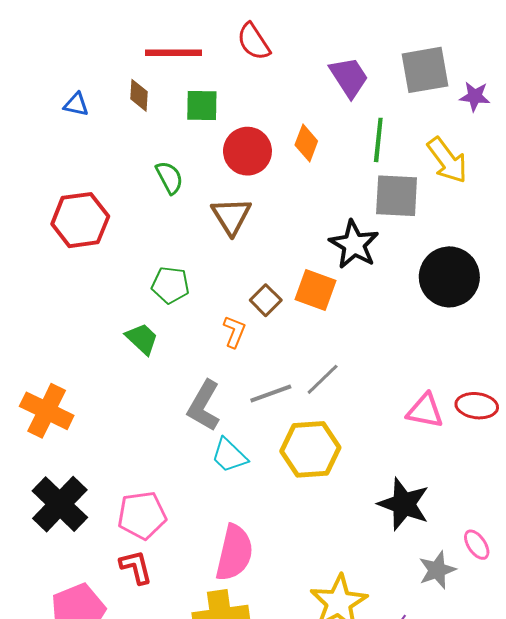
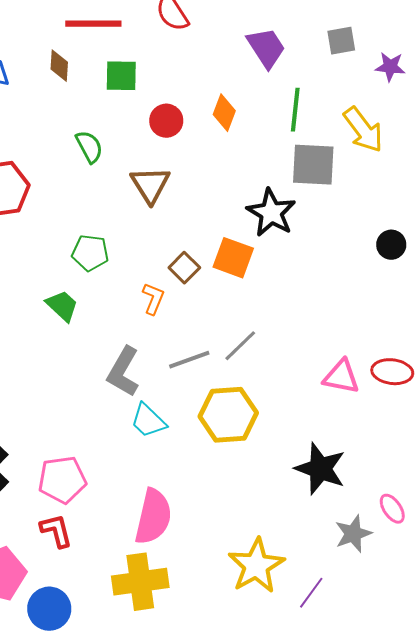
gray square: (425, 70) -> (341, 41), size x0.6
red circle: (247, 151) -> (166, 121), size x0.7
black circle: (449, 277) -> (391, 245), moved, size x0.5

